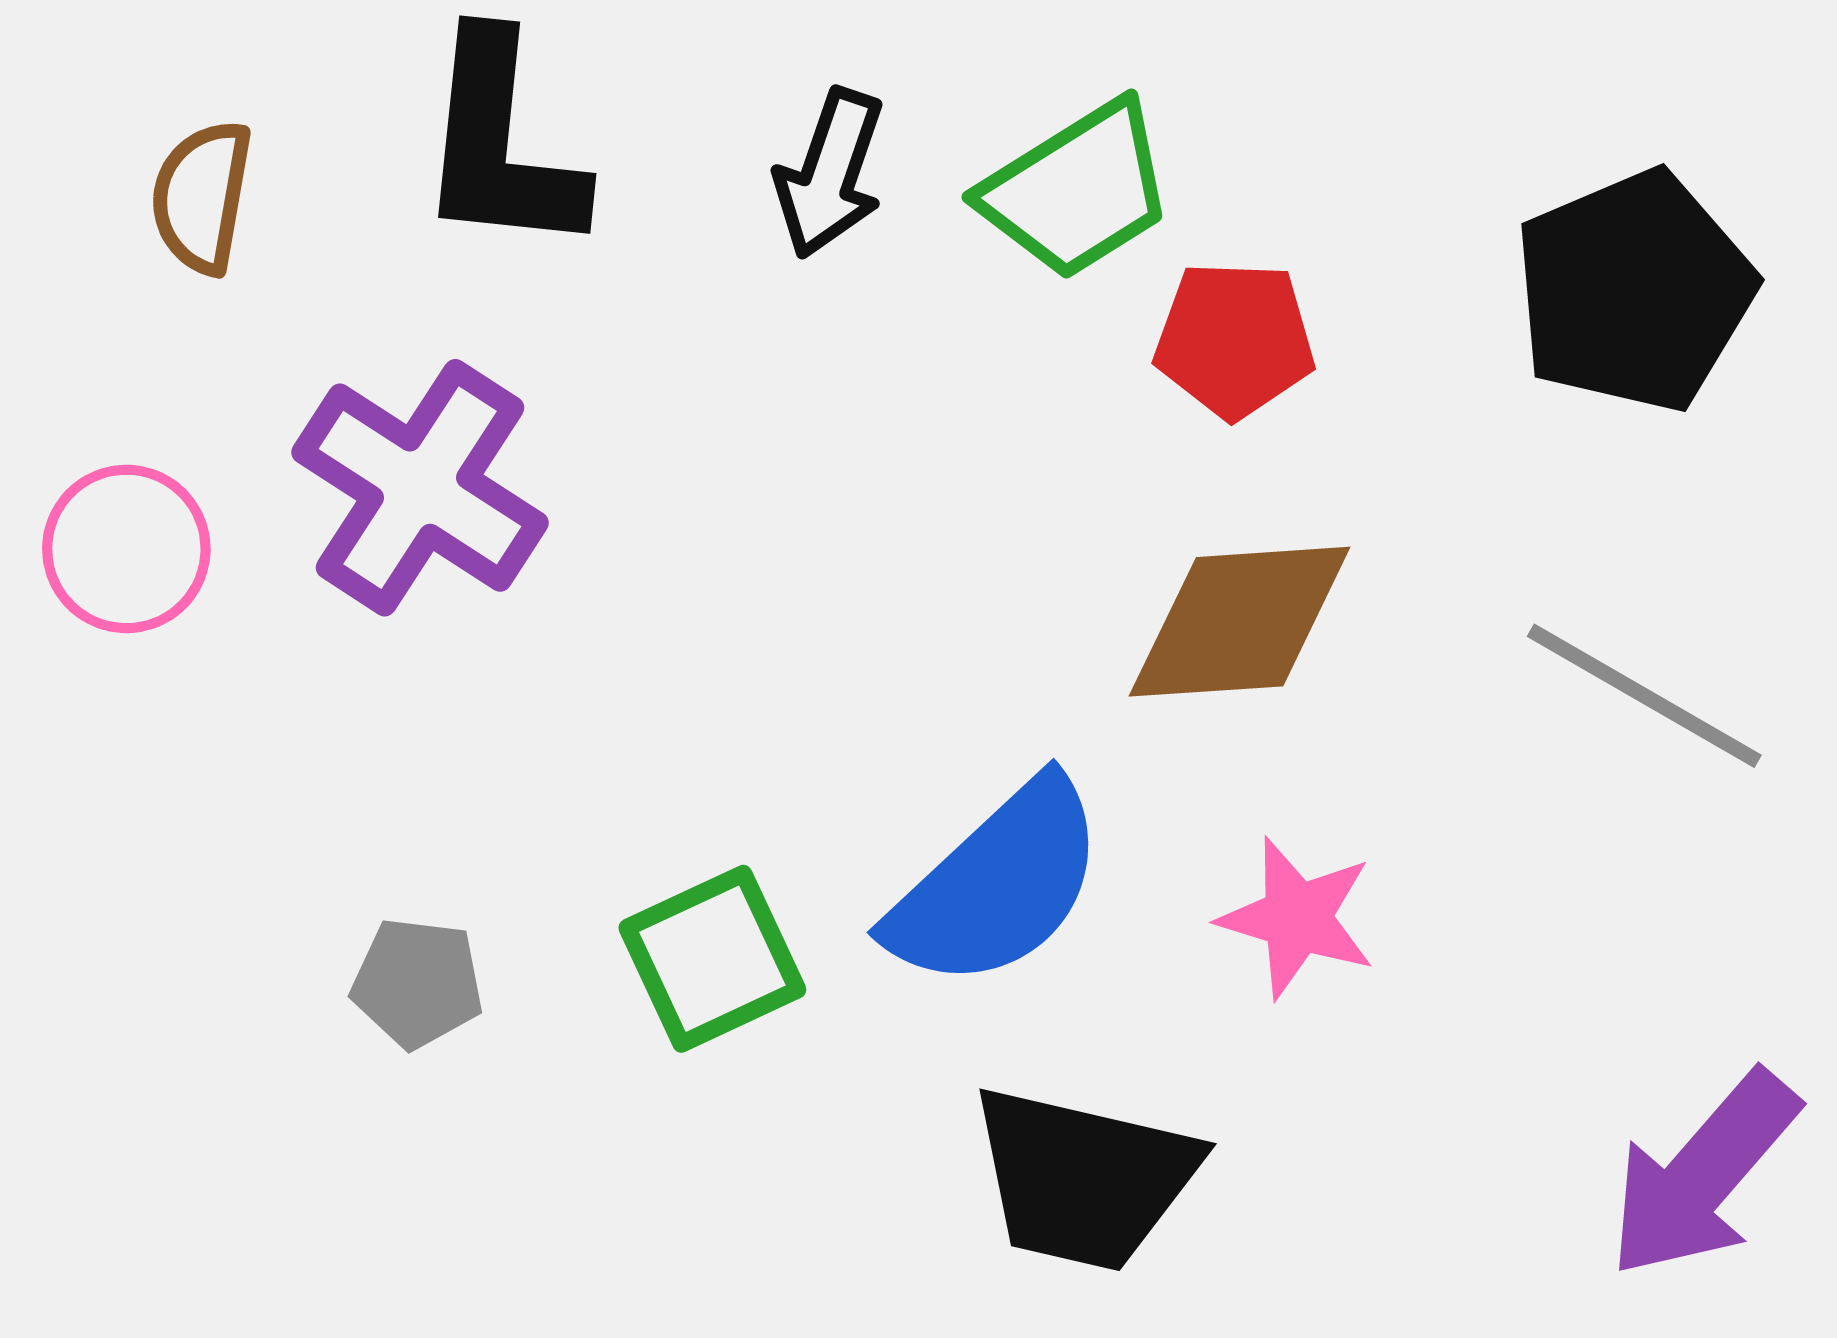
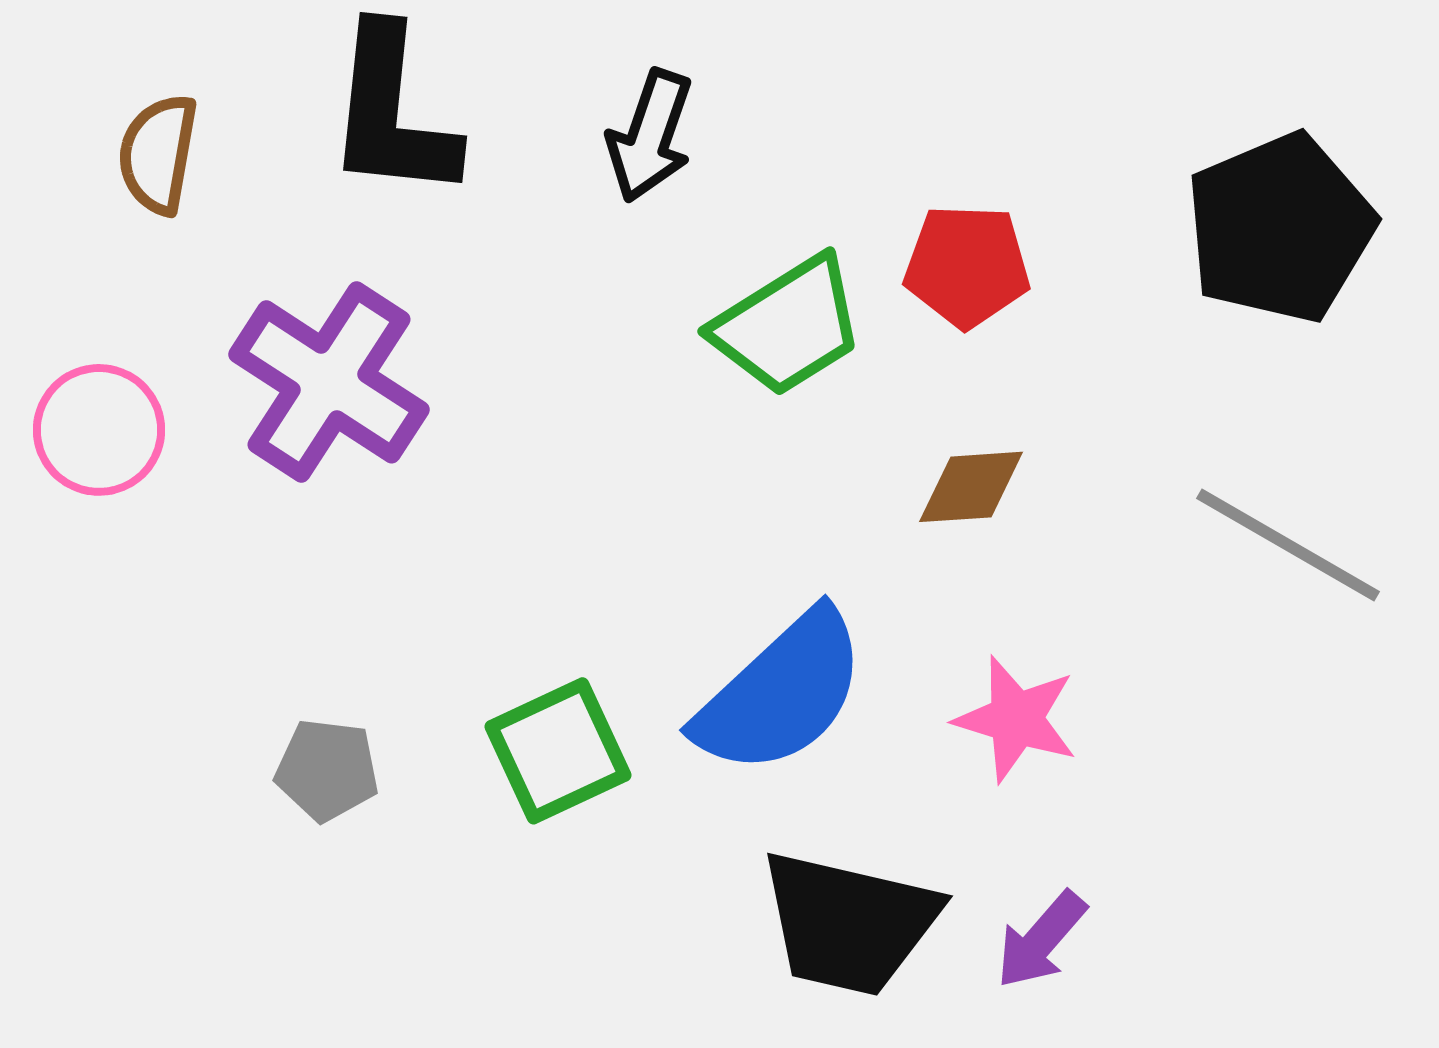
green trapezoid: (1077, 190) -> (788, 326), moved
brown diamond: (1240, 622) -> (971, 487), size x0.6
purple arrow: (1703, 1174) -> (1041, 940), moved, size x0.6

